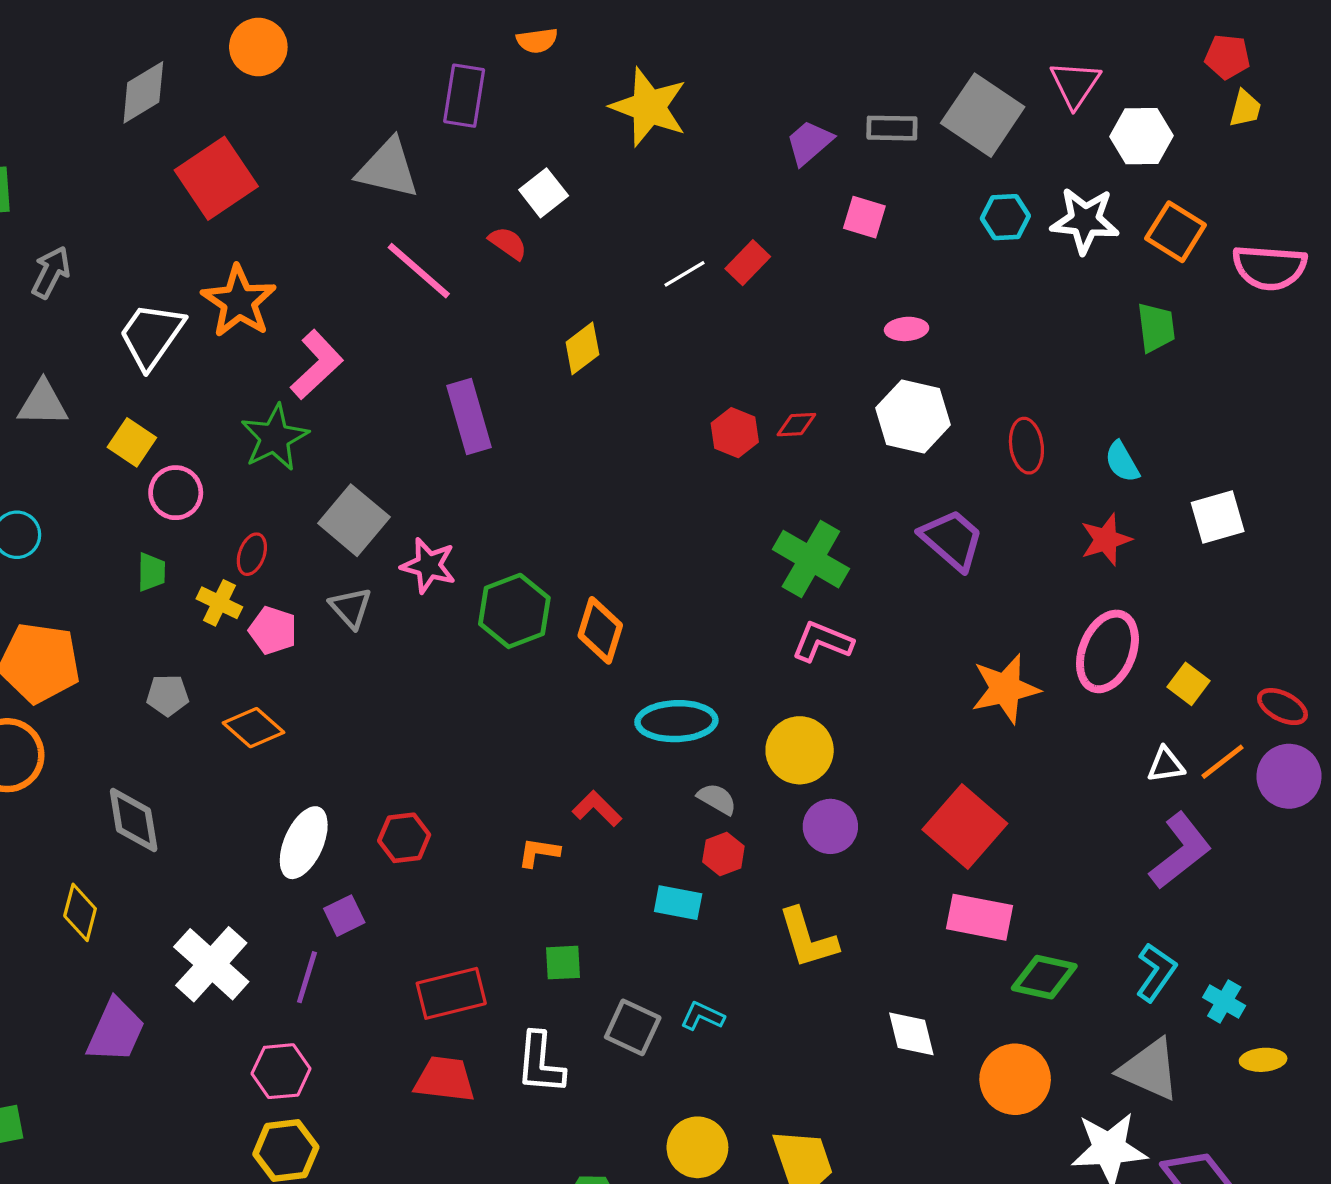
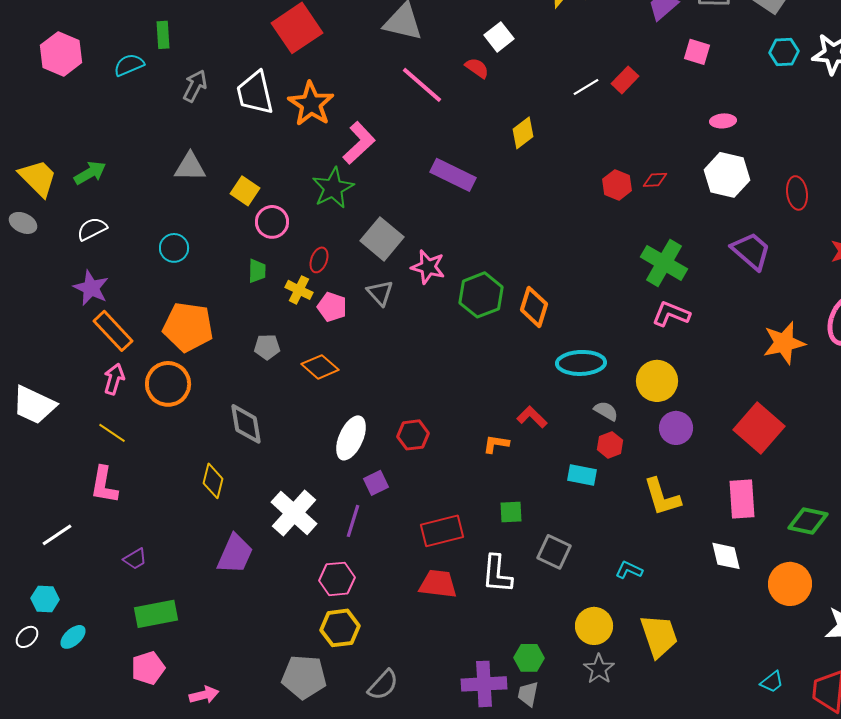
white trapezoid: (151, 335) -> (255, 93), moved, turned -48
purple rectangle: (469, 416) -> (453, 175), turned -48
pink rectangle: (979, 917) -> (742, 499), moved, turned 75
cyan L-shape: (702, 1016) -> (629, 570), moved

